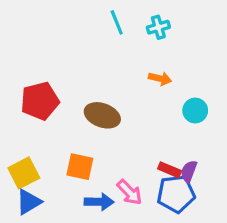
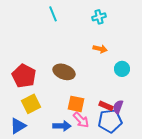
cyan line: (117, 22) -> (53, 14), moved
red pentagon: (40, 101) -> (24, 76), moved, turned -30
orange square: (80, 167) -> (76, 104), moved
yellow square: (24, 173) -> (31, 104), moved

